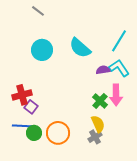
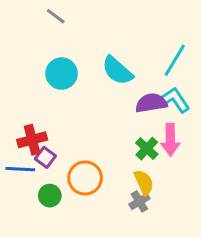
purple semicircle: (103, 70) -> (151, 103), size x1.5
blue line: (22, 126) -> (20, 169), moved
orange circle: (58, 133) -> (85, 178), moved

